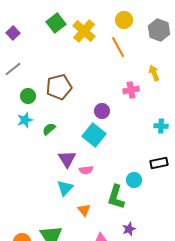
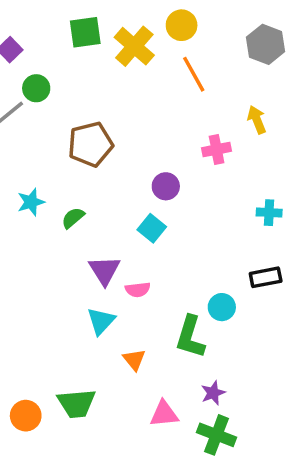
yellow circle: (124, 20) -> (182, 25), moved
green square: (56, 23) -> (85, 32), turned 30
green circle: (28, 96) -> (36, 88), moved
cyan square: (94, 135) -> (152, 228), size x0.7

